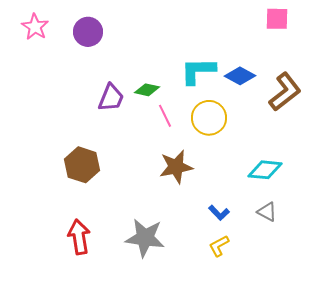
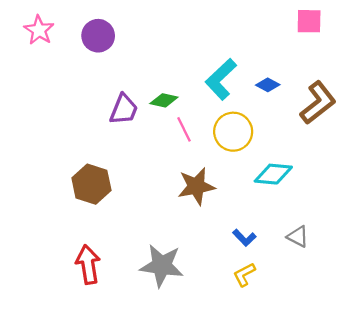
cyan L-shape: (198, 71) -> (221, 79), turned -42
blue diamond: (240, 76) -> (268, 85), size x0.7
cyan diamond: (265, 170) -> (273, 174), moved

